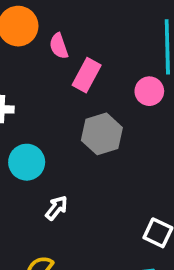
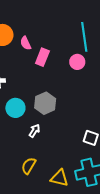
gray hexagon: (102, 134) -> (45, 103), moved

